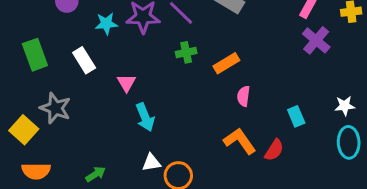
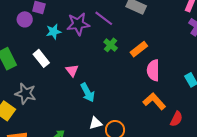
green cross: (186, 52) -> (111, 45), turned -32
pink semicircle: (243, 96) -> (153, 70), size x1.5
red semicircle: (274, 150) -> (176, 119), moved

